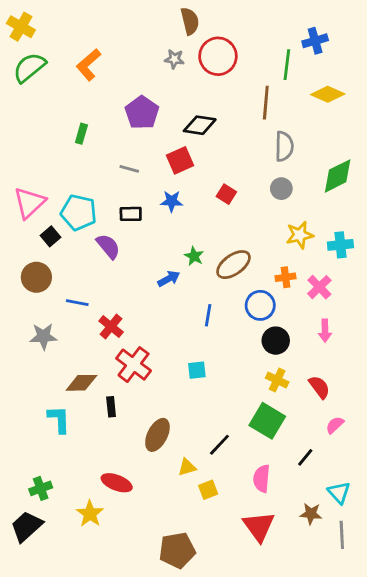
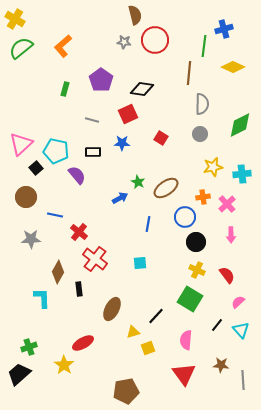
green rectangle: (81, 134) -> (65, 89), moved
brown diamond: (81, 383) -> (58, 272), turned -60
red ellipse: (117, 483) -> (83, 343), turned -50
cyan triangle: (339, 493) -> (241, 330), moved

